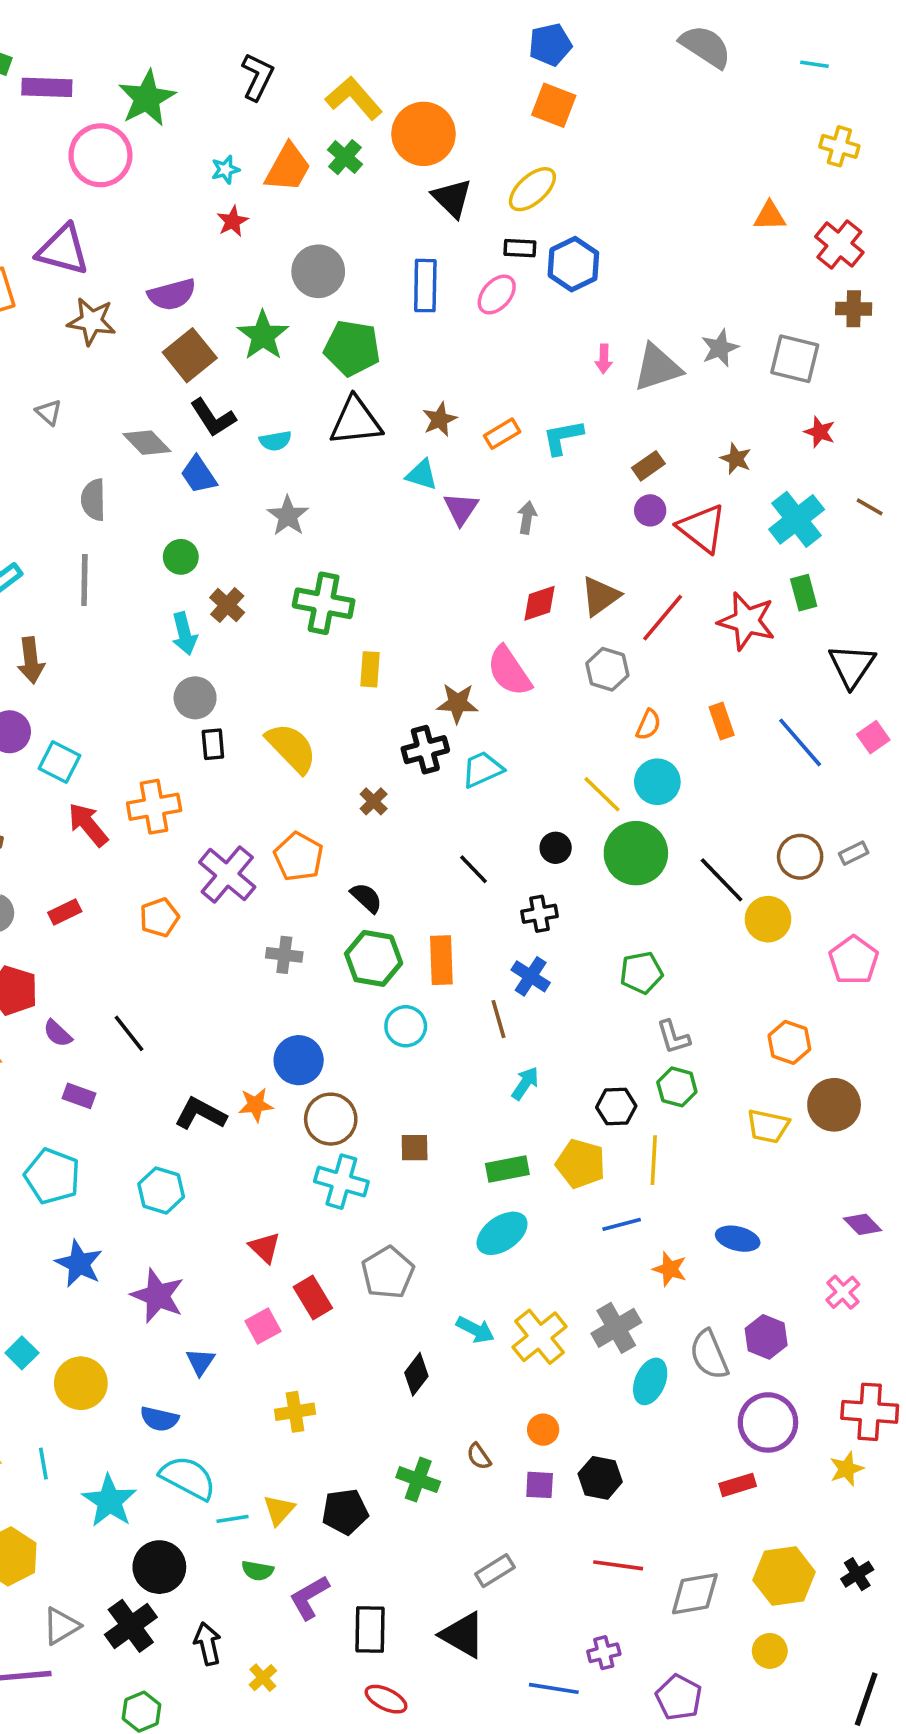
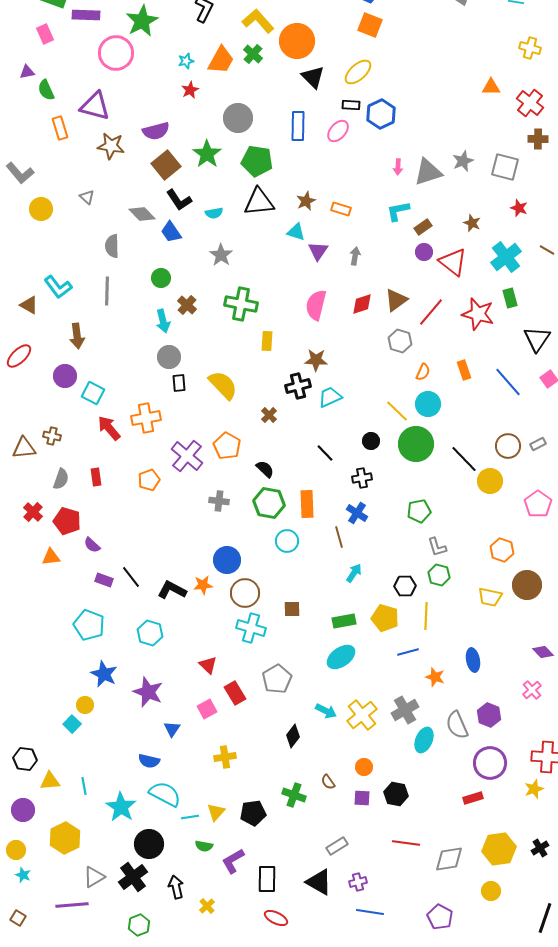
orange rectangle: (502, 434) -> (341, 209), turned 48
cyan L-shape: (563, 437) -> (398, 211), moved
pink semicircle: (509, 671) -> (316, 305), moved, turned 48
red rectangle: (65, 912) -> (96, 477), turned -72
black line: (129, 1033) -> (131, 577), moved
blue ellipse: (738, 1239) -> (473, 660), turned 65
yellow circle: (81, 1383) -> (85, 705), moved, size x0.6
purple cross: (604, 1653) -> (358, 882), moved

